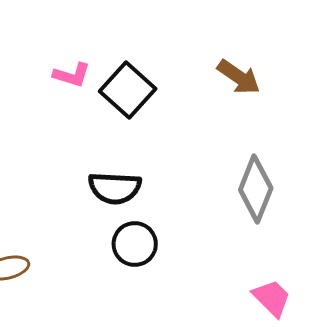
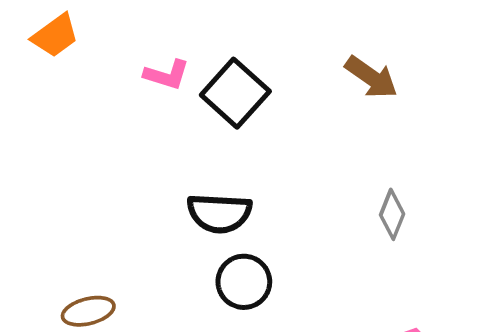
gray diamond: (256, 189) -> (392, 214), size x0.6

